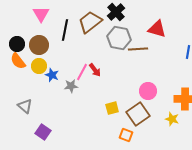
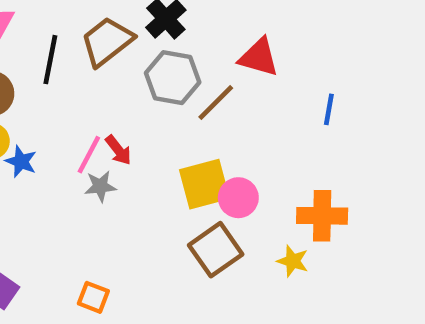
brown line: (138, 49) -> (216, 103), turned -42
gray star: (71, 86) -> (100, 186), moved
yellow square: (112, 108) -> (204, 184), moved, size x1.6
orange square: (126, 135) -> (93, 297), moved

